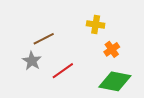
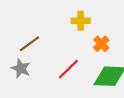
red line: (63, 71) -> (68, 69), moved

